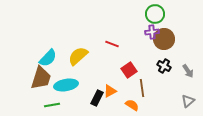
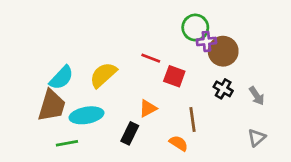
green circle: (155, 14) -> (195, 27), moved
red square: (129, 70) -> (174, 76), moved, turned -35
orange triangle: (110, 91) -> (148, 108), moved

